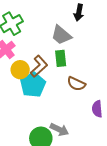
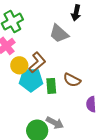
green rectangle: (61, 58) -> (51, 86), moved
cyan pentagon: (33, 85) -> (31, 80), turned 30

